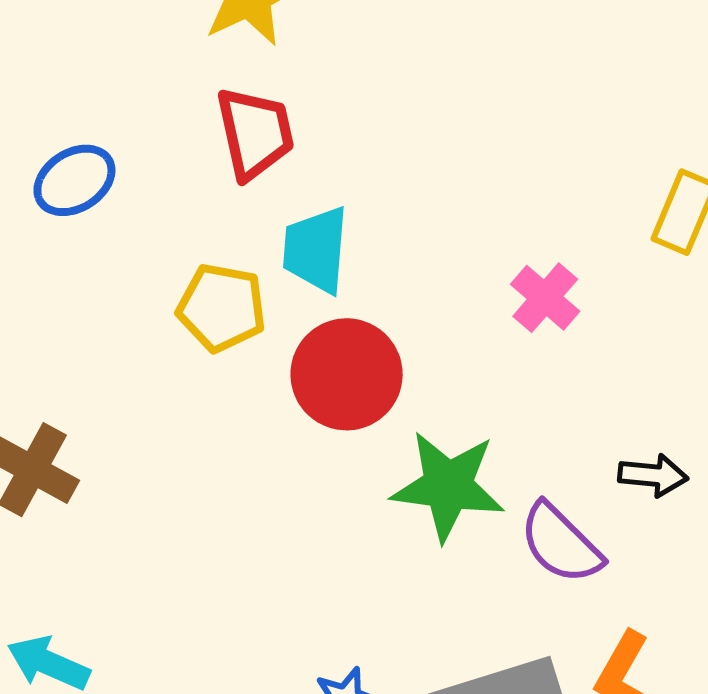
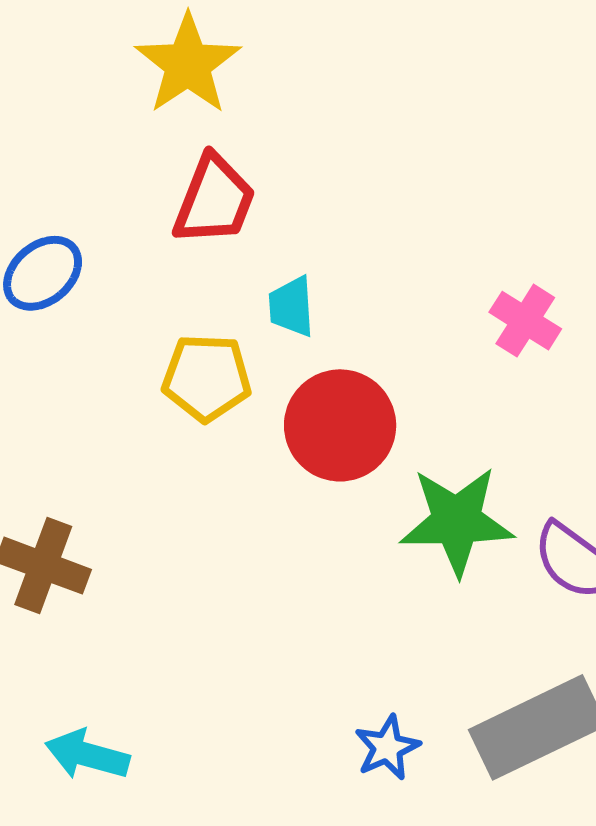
red trapezoid: (255, 133) -> (214, 200), turned 42
cyan trapezoid: (316, 250) -> (291, 307), size x0.7

